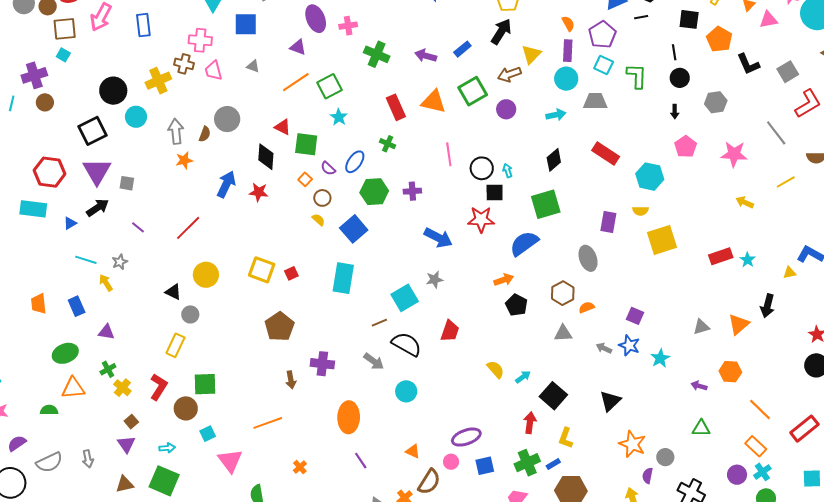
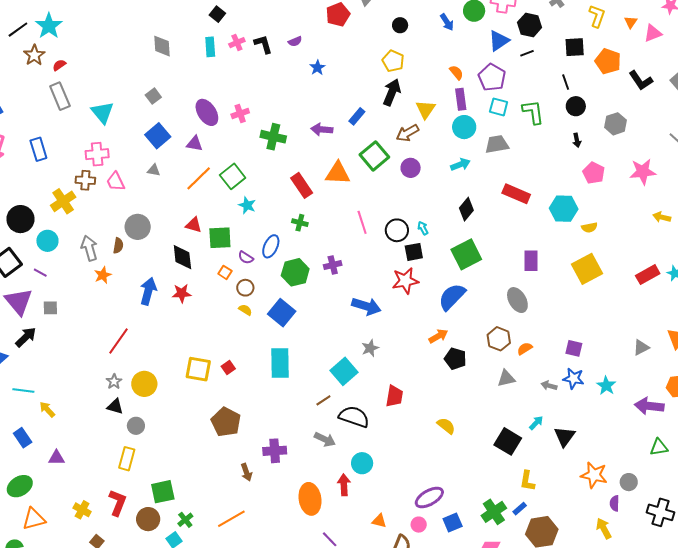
blue square: (246, 24) -> (158, 136), moved, turned -30
yellow semicircle: (641, 211) -> (589, 227), moved
purple line: (138, 227) -> (40, 273), moved
gray star: (120, 262) -> (114, 382), moved
green cross: (108, 369) -> (185, 520), moved
cyan arrow: (523, 377) -> (536, 423), moved
purple arrow: (699, 386) -> (649, 406), size x1.8
red arrow: (530, 423) -> (344, 485), moved

